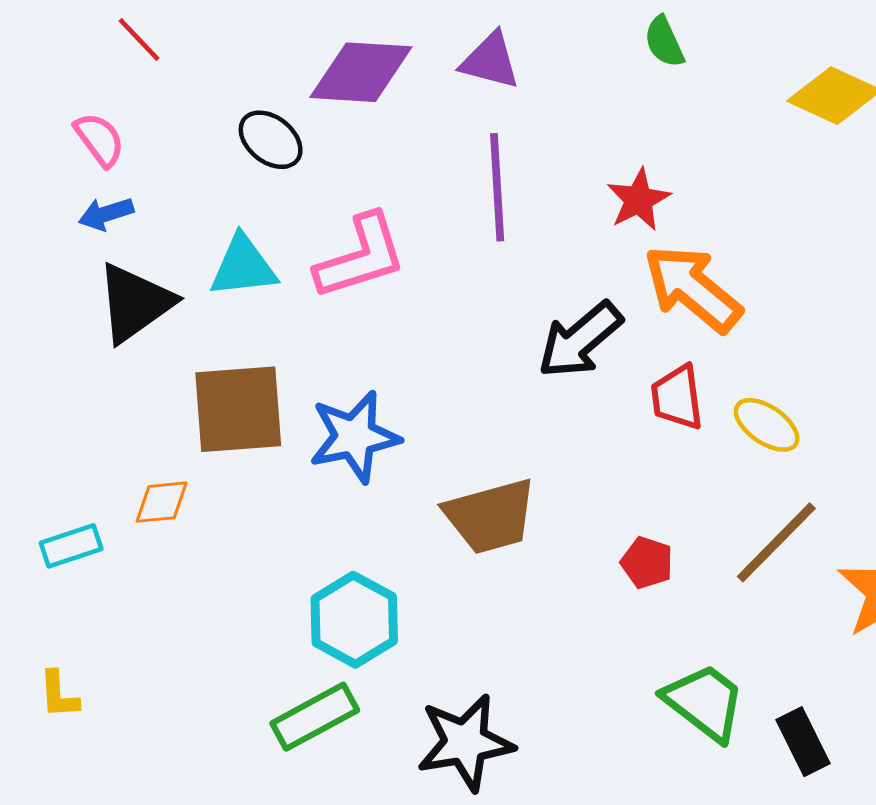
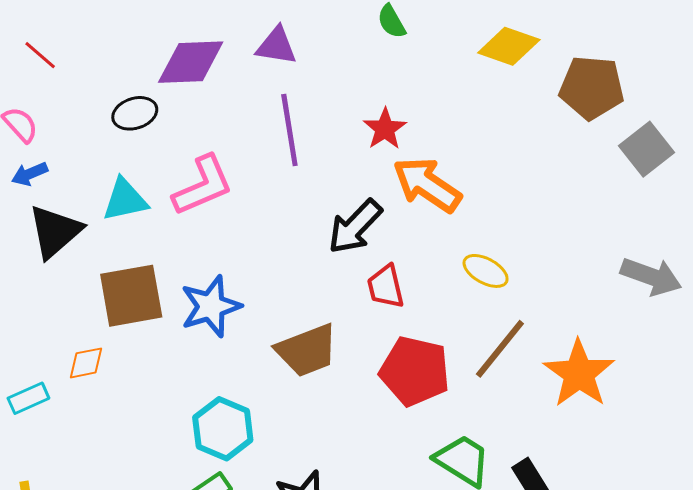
black ellipse: (271, 140) -> (135, 113), turned -51
red trapezoid: (677, 397) -> (386, 287), moved
red pentagon: (647, 563) -> (415, 371), size x2.0

